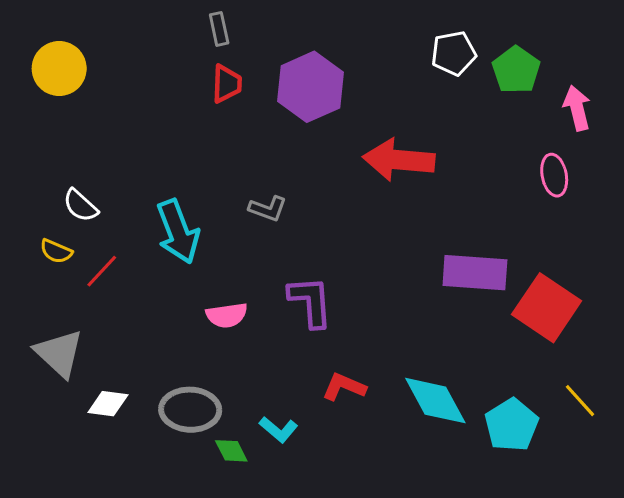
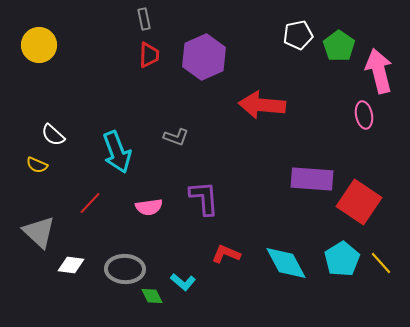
pink arrow: (577, 108) -> (379, 71), size x1.5
red line: (102, 271) -> (90, 203), moved
cyan pentagon: (512, 425) -> (342, 259), moved

